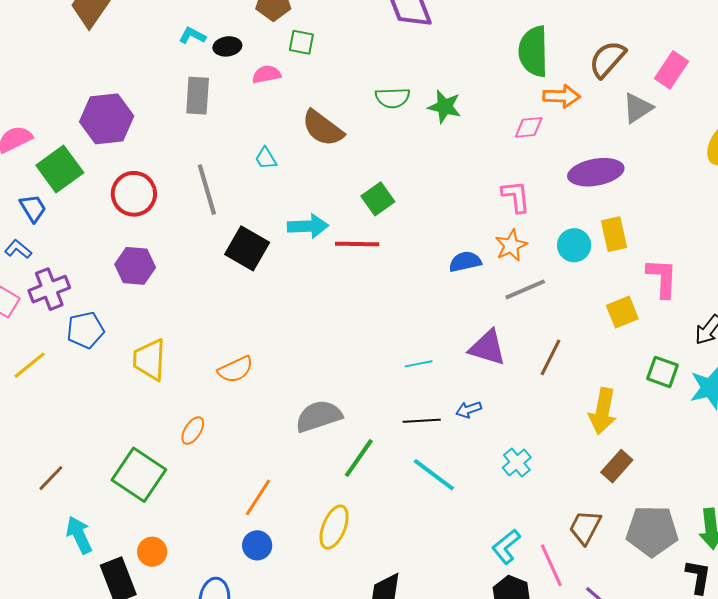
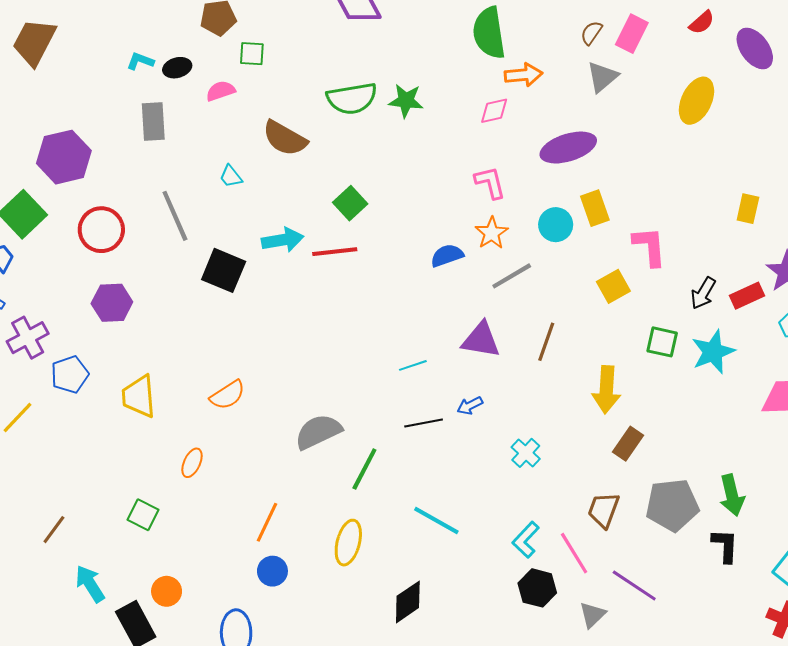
brown semicircle: (607, 59) -> (591, 33), moved, size x0.6
green semicircle: (393, 98) -> (352, 98), size x1.4
green square: (139, 475) -> (143, 515), size x0.6
cyan line: (434, 475) -> (436, 521), moved

